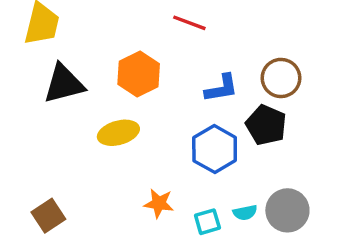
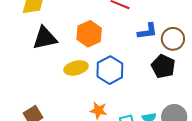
blue L-shape: (221, 88) -> (147, 31), moved
blue hexagon: (215, 149) -> (110, 70), moved

